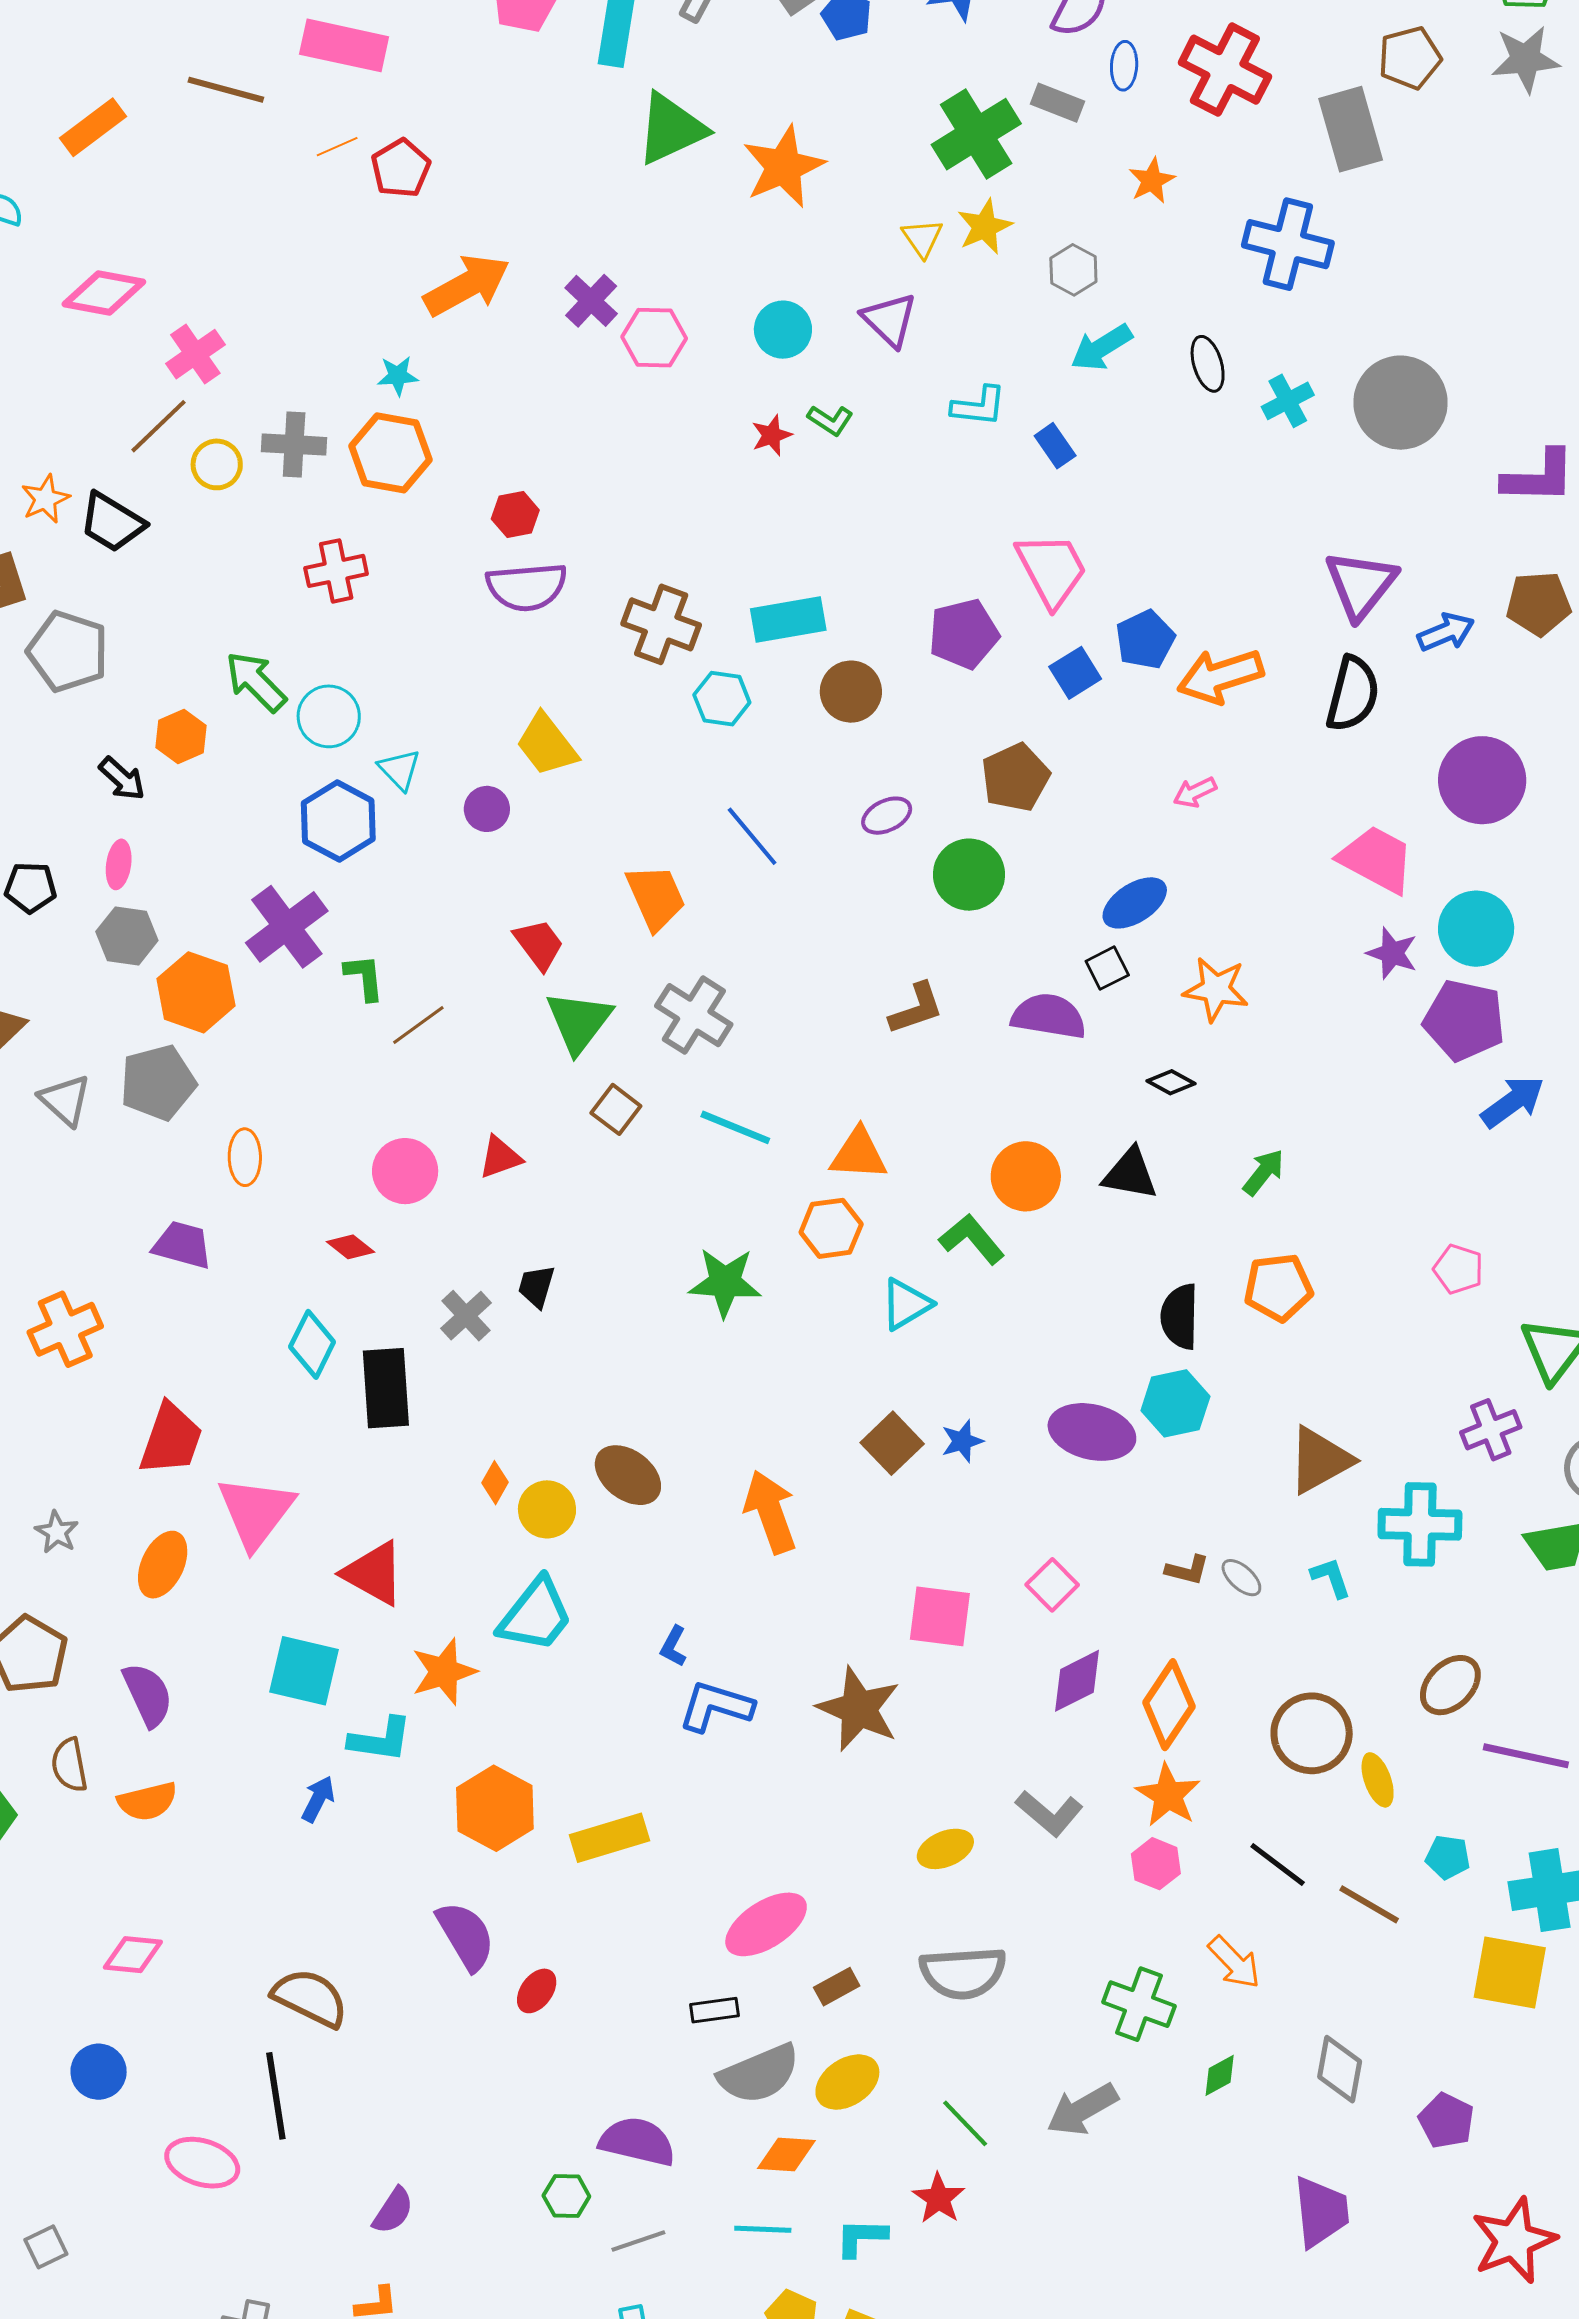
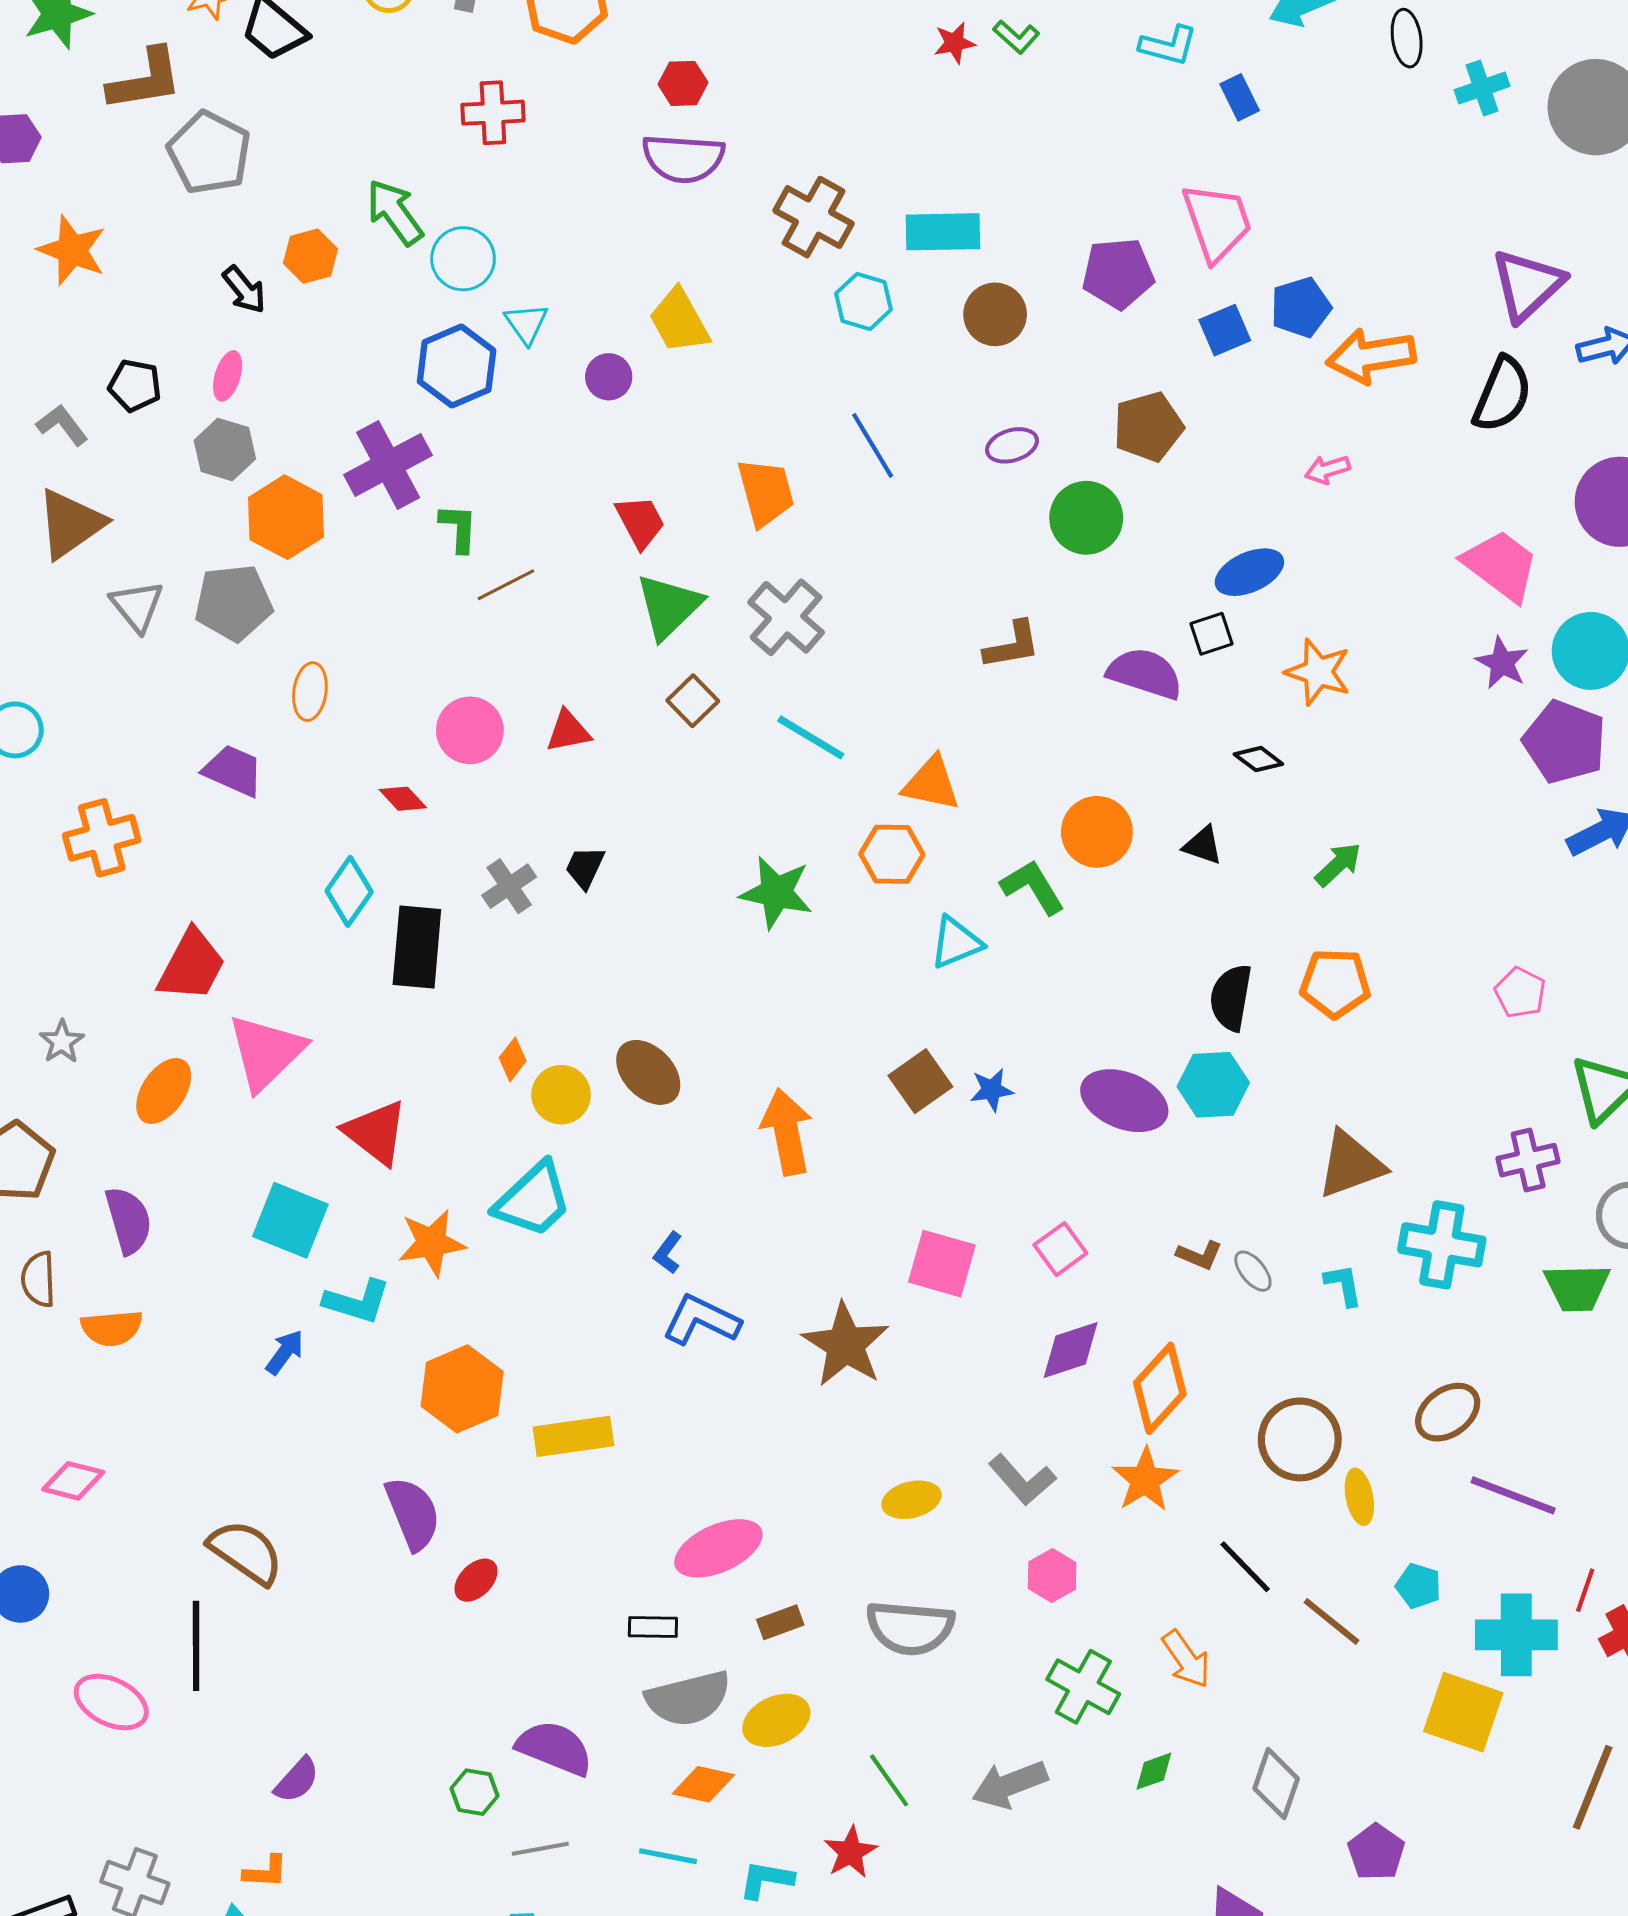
black triangle: (1130, 1174) -> (1203, 845), size x0.7
pink hexagon: (1156, 1864) -> (1052, 1575), moved

